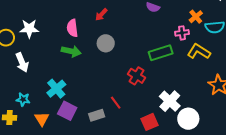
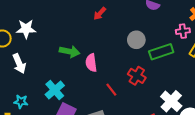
pink semicircle: (72, 28) -> (91, 63), moved
gray circle: (106, 43) -> (136, 40), moved
red line: (116, 103) -> (111, 90), moved

